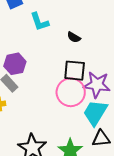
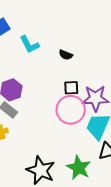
black square: (75, 71) -> (71, 88), size x0.7

